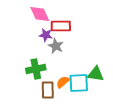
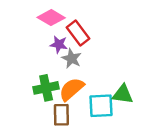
pink diamond: (40, 14) -> (51, 18), turned -35
red rectangle: (61, 26) -> (78, 33), turned 54
orange semicircle: (63, 82) -> (72, 89), moved, size x1.5

